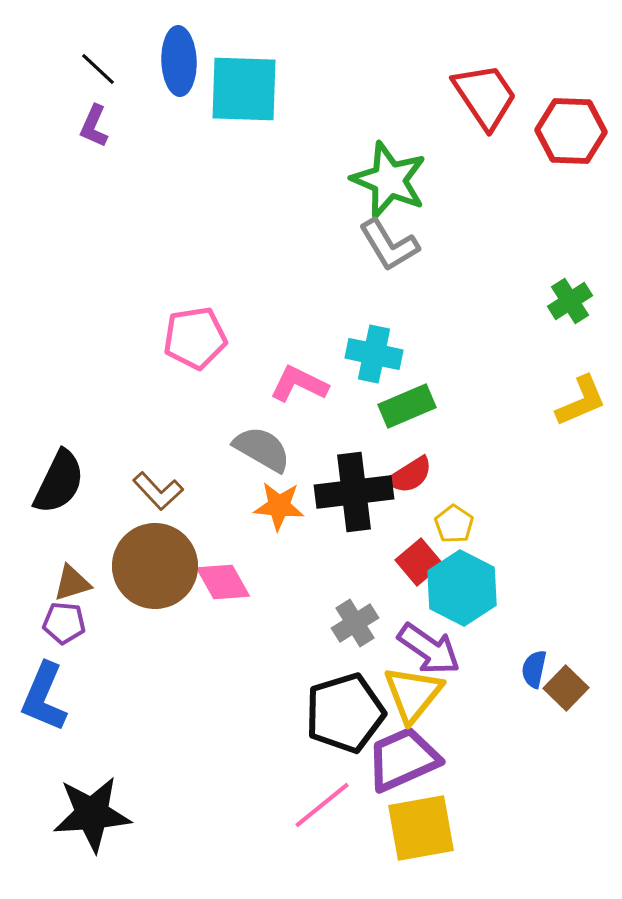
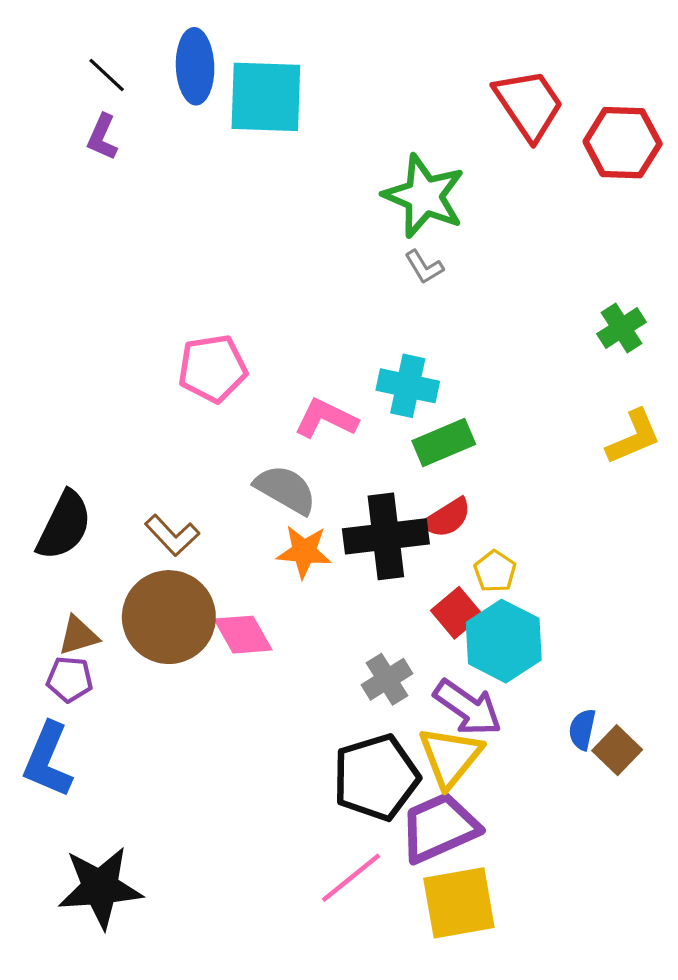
gray L-shape: (389, 245) -> (424, 267), size x0.6

